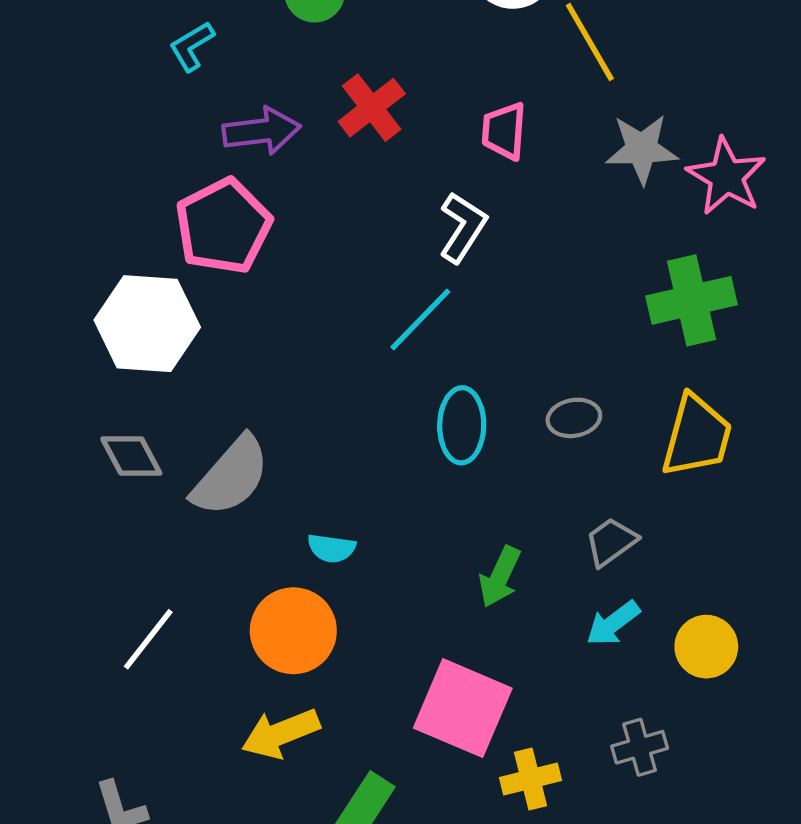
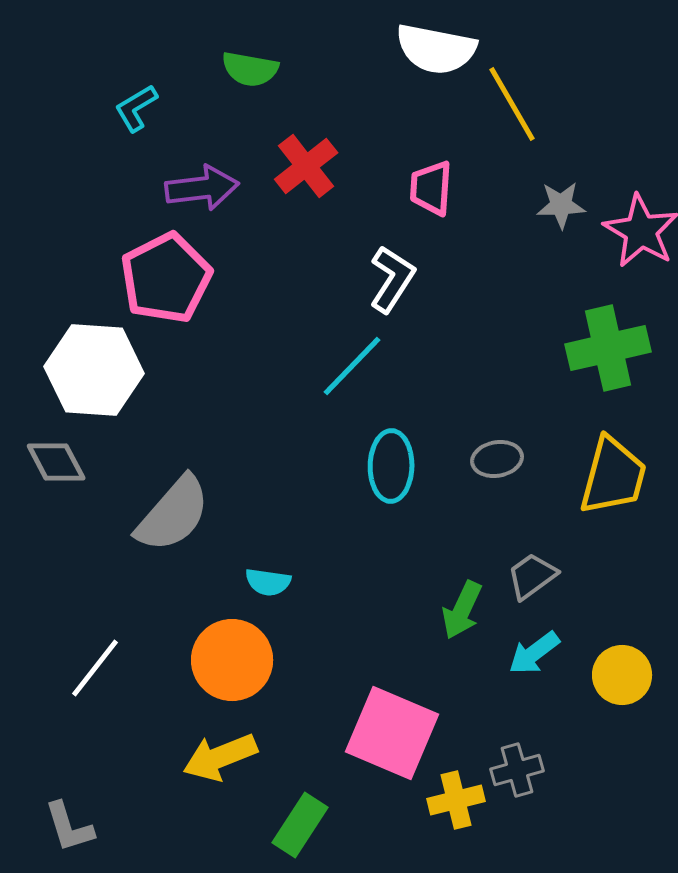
gray star: (642, 149) -> (561, 205), size x0.7
gray diamond: (131, 456) -> (56, 462), moved
green arrow: (500, 577) -> (462, 610), moved
gray cross: (640, 747) -> (517, 770), moved

